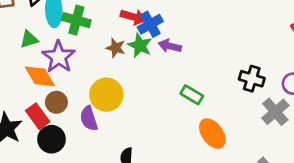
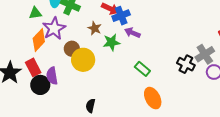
green star: (140, 45) -> (111, 42), moved, turned 30
orange diamond: (40, 76) -> (39, 40), turned 65
brown circle: (56, 102) -> (72, 49), moved
gray cross: (275, 112) -> (205, 54), moved
purple semicircle: (89, 119) -> (52, 76), moved

